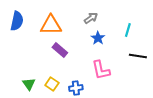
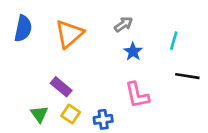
orange triangle: (51, 25) -> (69, 34), turned -40
purple rectangle: (60, 50) -> (61, 87), moved

